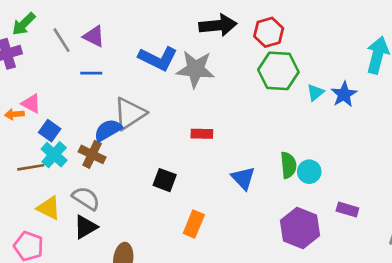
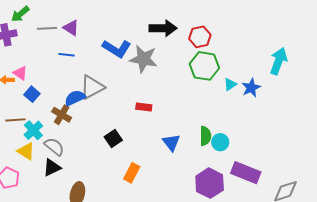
gray line: (62, 40) -> (47, 28), turned -66
cyan cross: (54, 155) -> (33, 130), moved
black square: (165, 180) -> (113, 139), turned 30
purple rectangle: (347, 209) -> (246, 173), size x1.8

